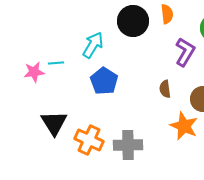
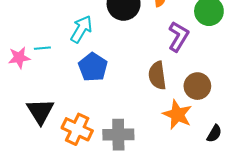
brown semicircle: (165, 89) -> (157, 76), size x1.5

